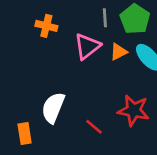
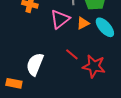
red line: (94, 127) -> (72, 54), moved
orange rectangle: (25, 134) -> (14, 83), turned -70

